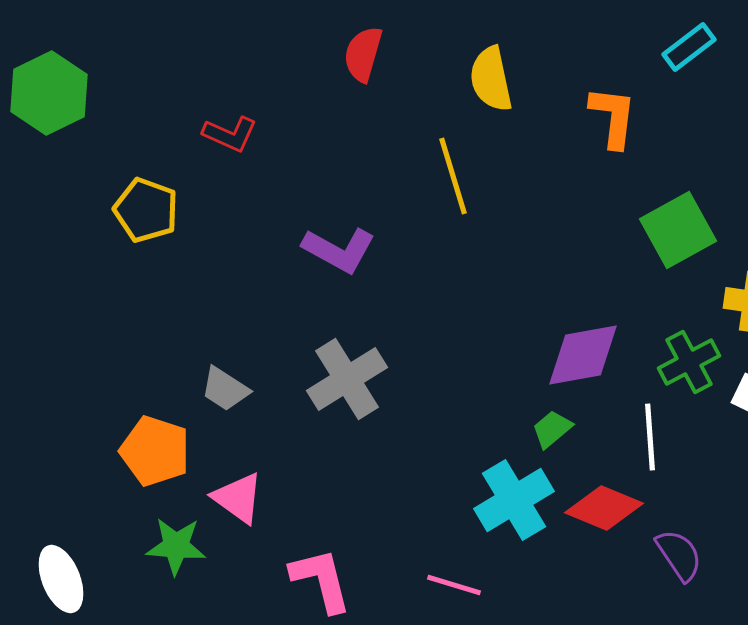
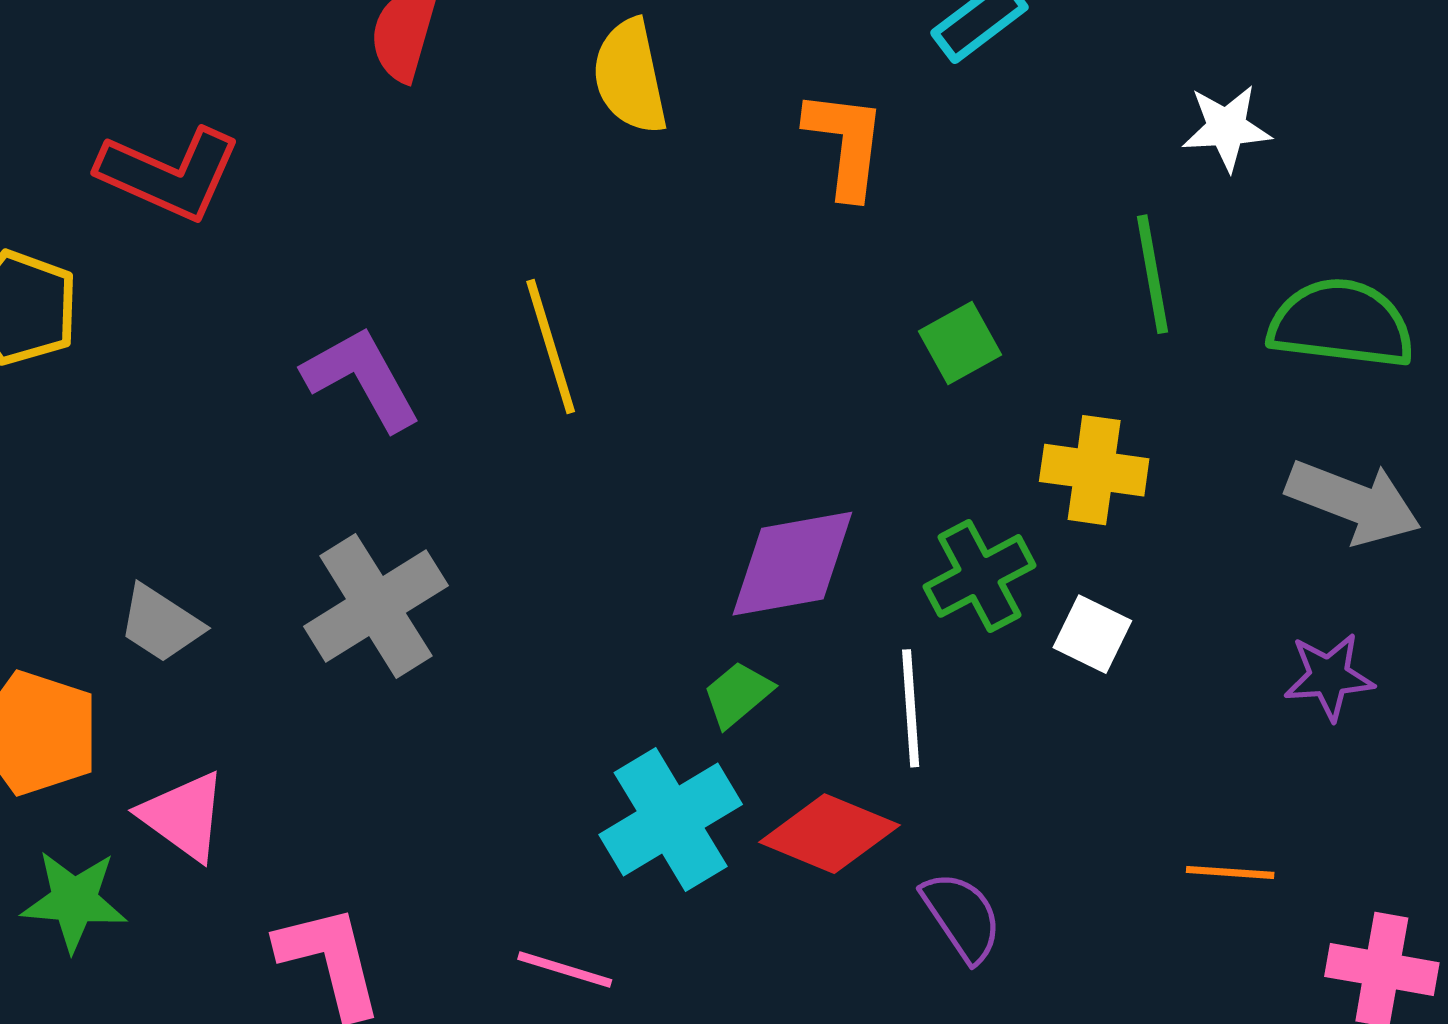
red L-shape: (230, 134) -> (169, 174), size x1.5
yellow line: (453, 176) -> (551, 347), moved
green square: (678, 230) -> (960, 343), size x0.6
purple L-shape: (339, 250) -> (362, 378), turned -148

